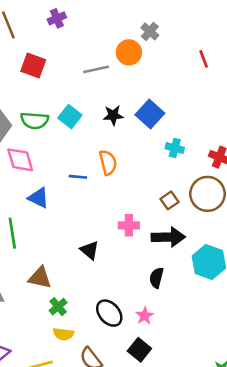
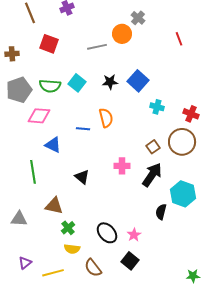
pink diamond: (20, 160) -> (39, 116), turned -70
black arrow: (168, 237) -> (152, 175), turned -55
black triangle: (90, 250) -> (82, 177), moved
black semicircle: (156, 278) -> (161, 212), moved

